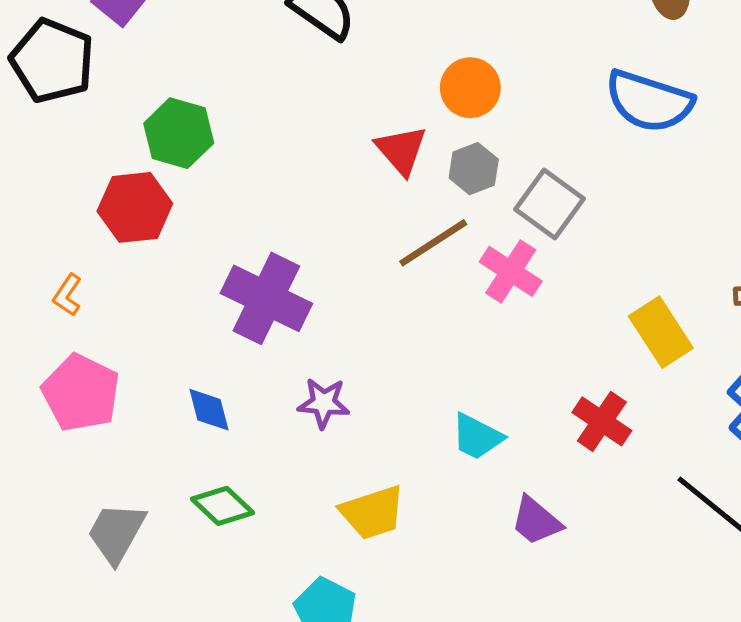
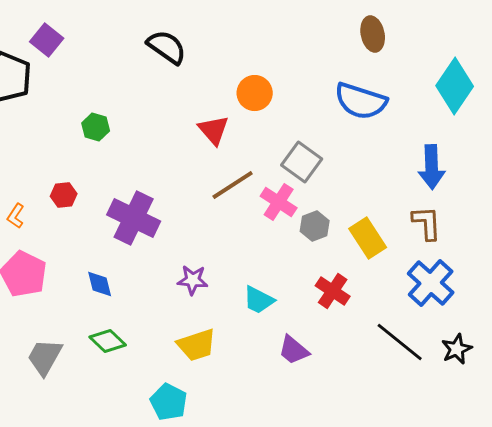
green hexagon: (179, 133) -> (96, 127), moved, size x0.7
gray hexagon: (474, 169) -> (315, 226), moved
red hexagon: (135, 207) -> (64, 195), moved, size x0.6
purple star: (324, 403) -> (193, 280), moved

